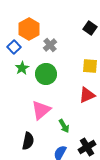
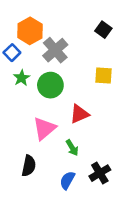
gray cross: (50, 45) -> (55, 50), size x1.5
red triangle: (87, 95) -> (79, 114), moved

